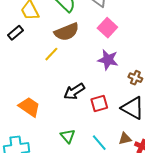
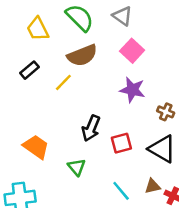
black rectangle: (16, 33) -> (29, 70), moved
black arrow: (74, 91) -> (91, 128), turned -35
green triangle: (68, 136) -> (77, 167), moved

